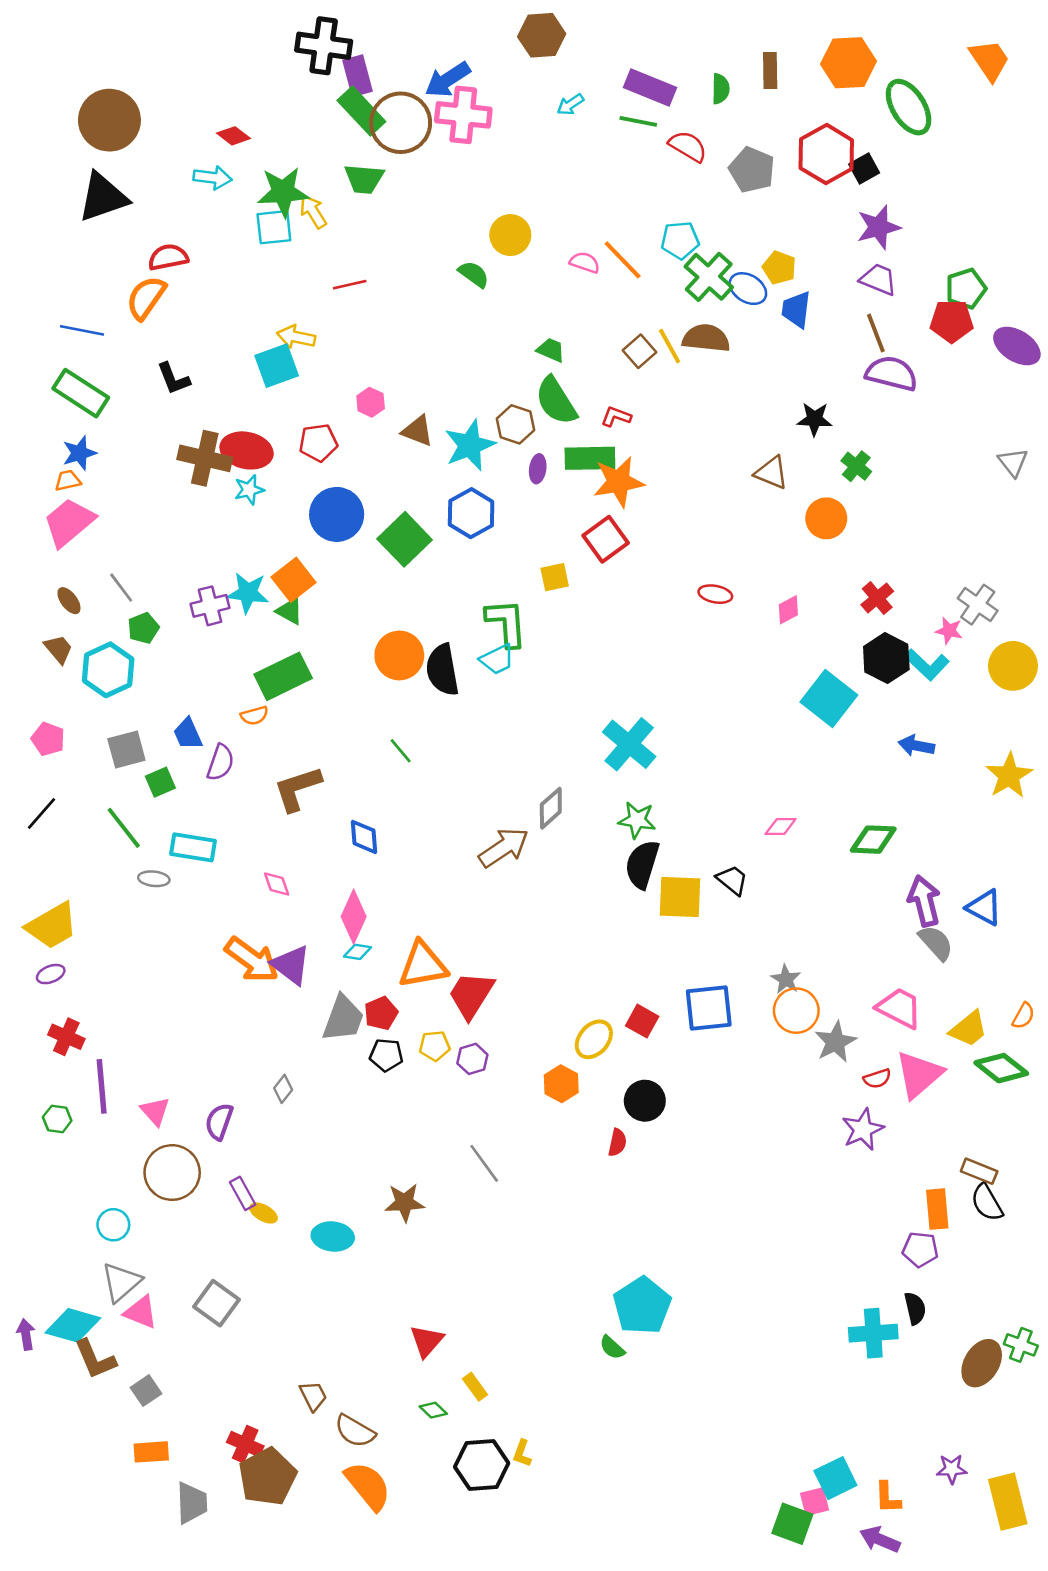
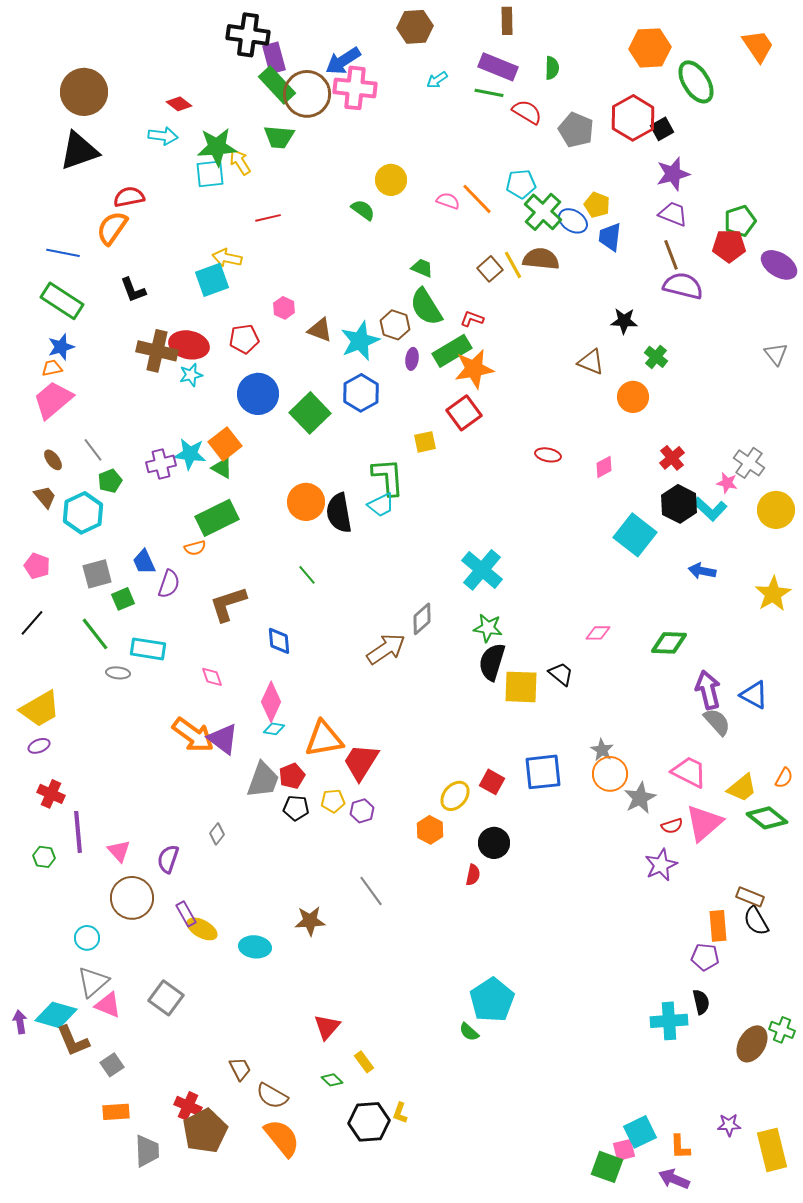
brown rectangle: (770, 71) -> (507, 21), moved
green rectangle: (590, 458) -> (452, 351), turned -30
yellow ellipse: (264, 1213) -> (202, 929), size x1.4

